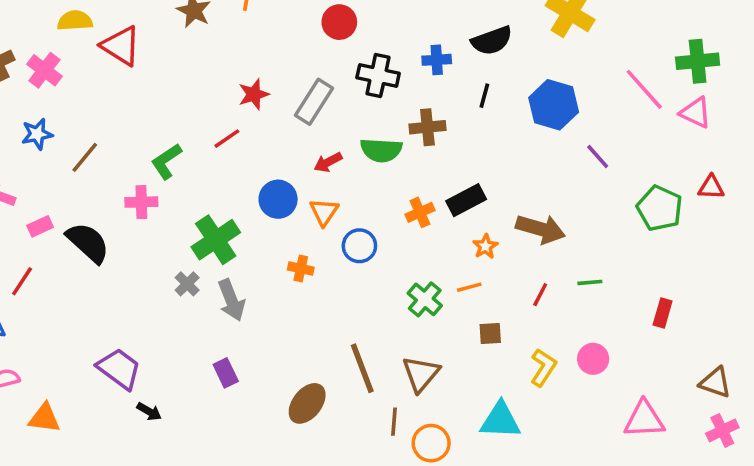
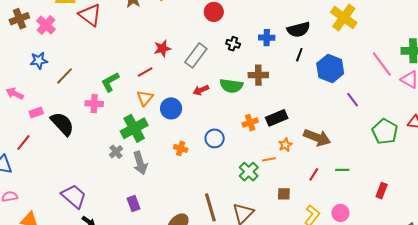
black cross: (378, 75) -> (233, 44), size x0.6
black line: (484, 96) -> (299, 55), moved
orange triangle: (324, 212) -> (145, 98), moved
orange line: (469, 287) -> (269, 159), moved

